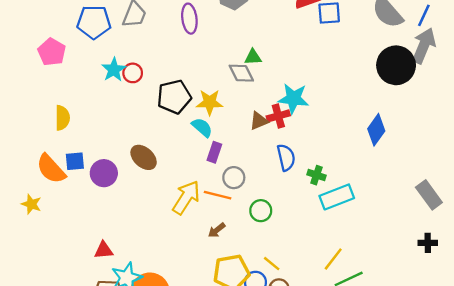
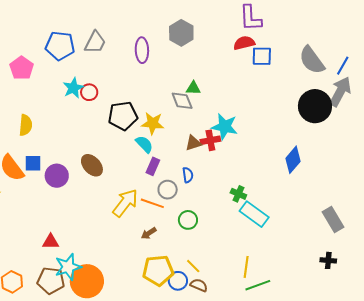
blue semicircle: (286, 157) -> (188, 175), moved, size x0.7
cyan rectangle: (337, 197) -> (254, 214), turned 52
yellow line: (333, 259) -> (246, 267), turned -35

